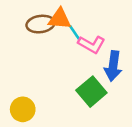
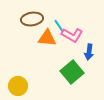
orange triangle: (60, 19) -> (47, 38), moved
blue arrow: (113, 66) -> (89, 52), size x0.7

